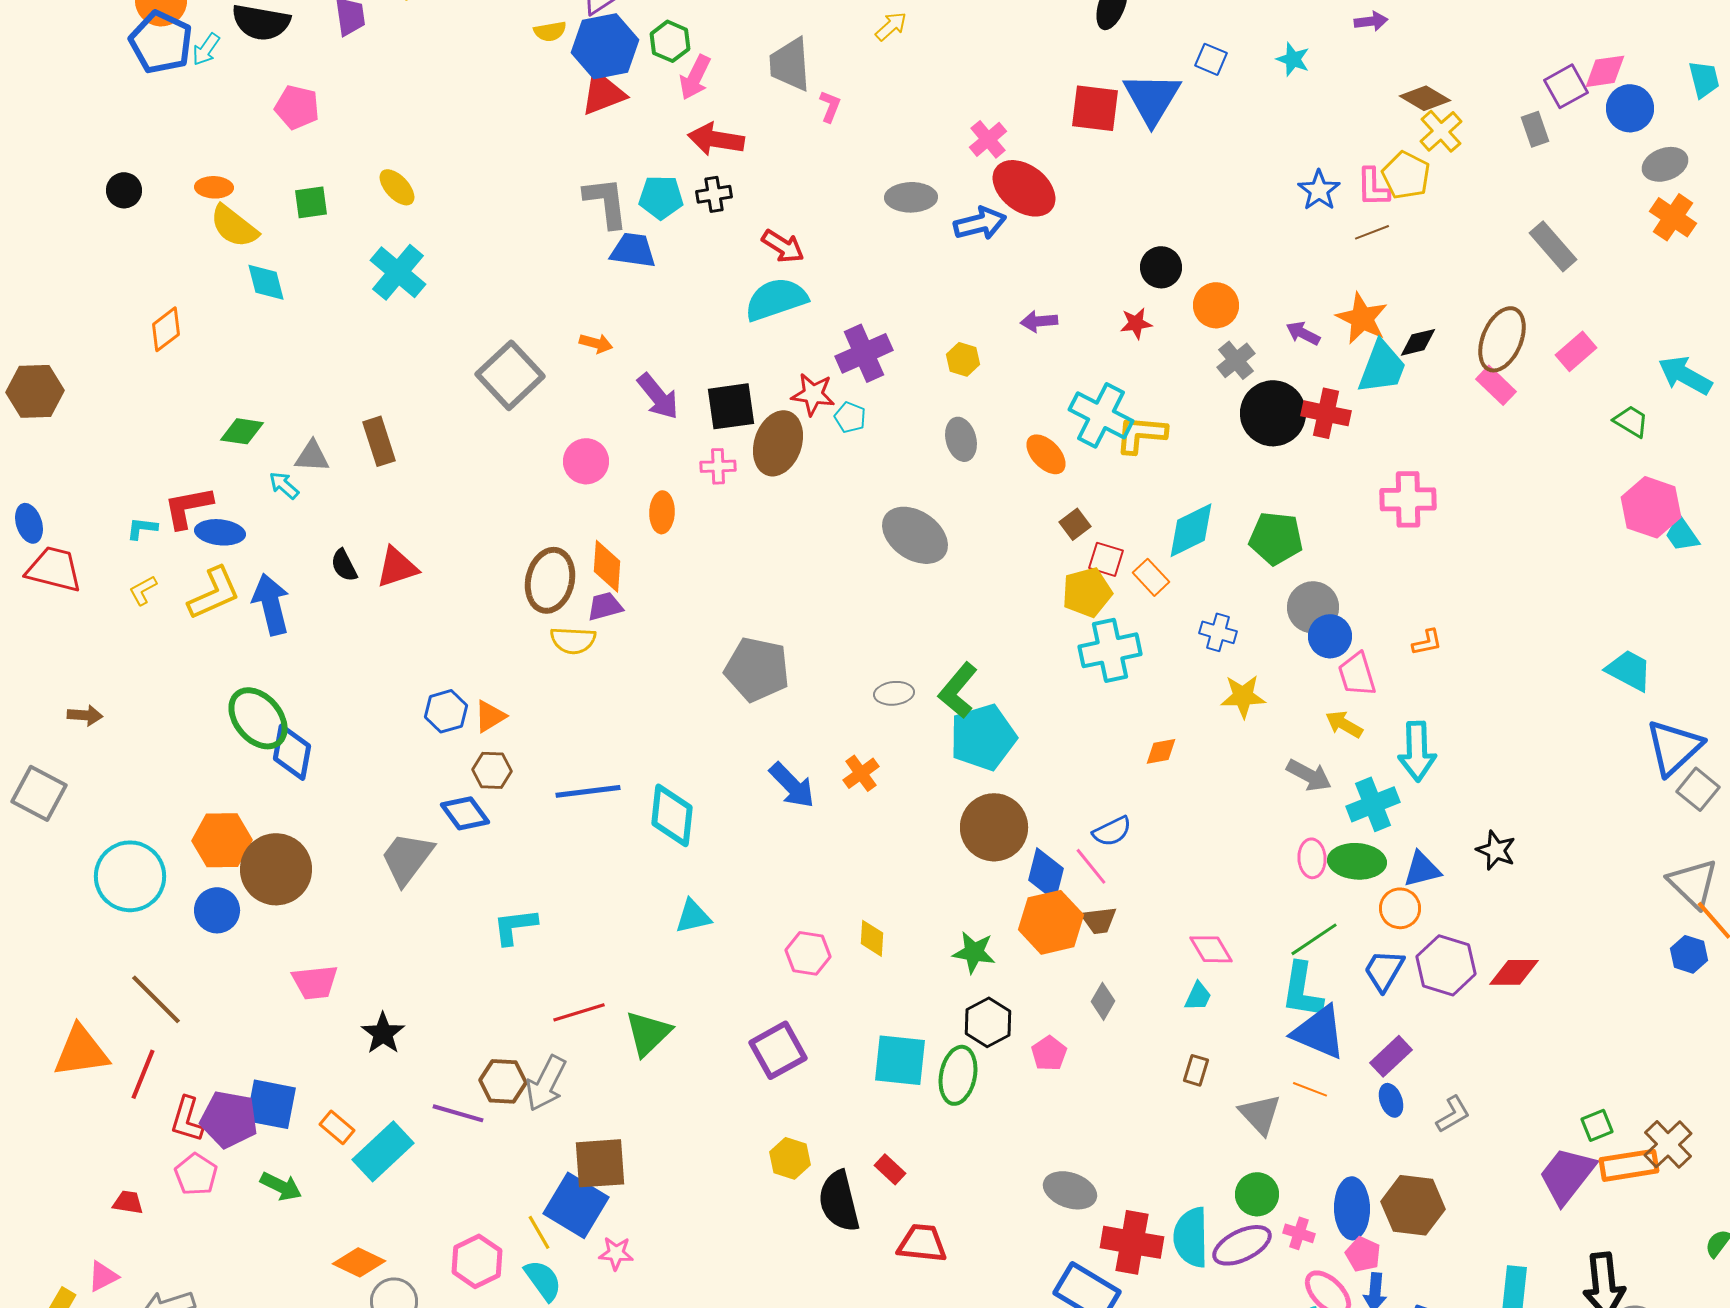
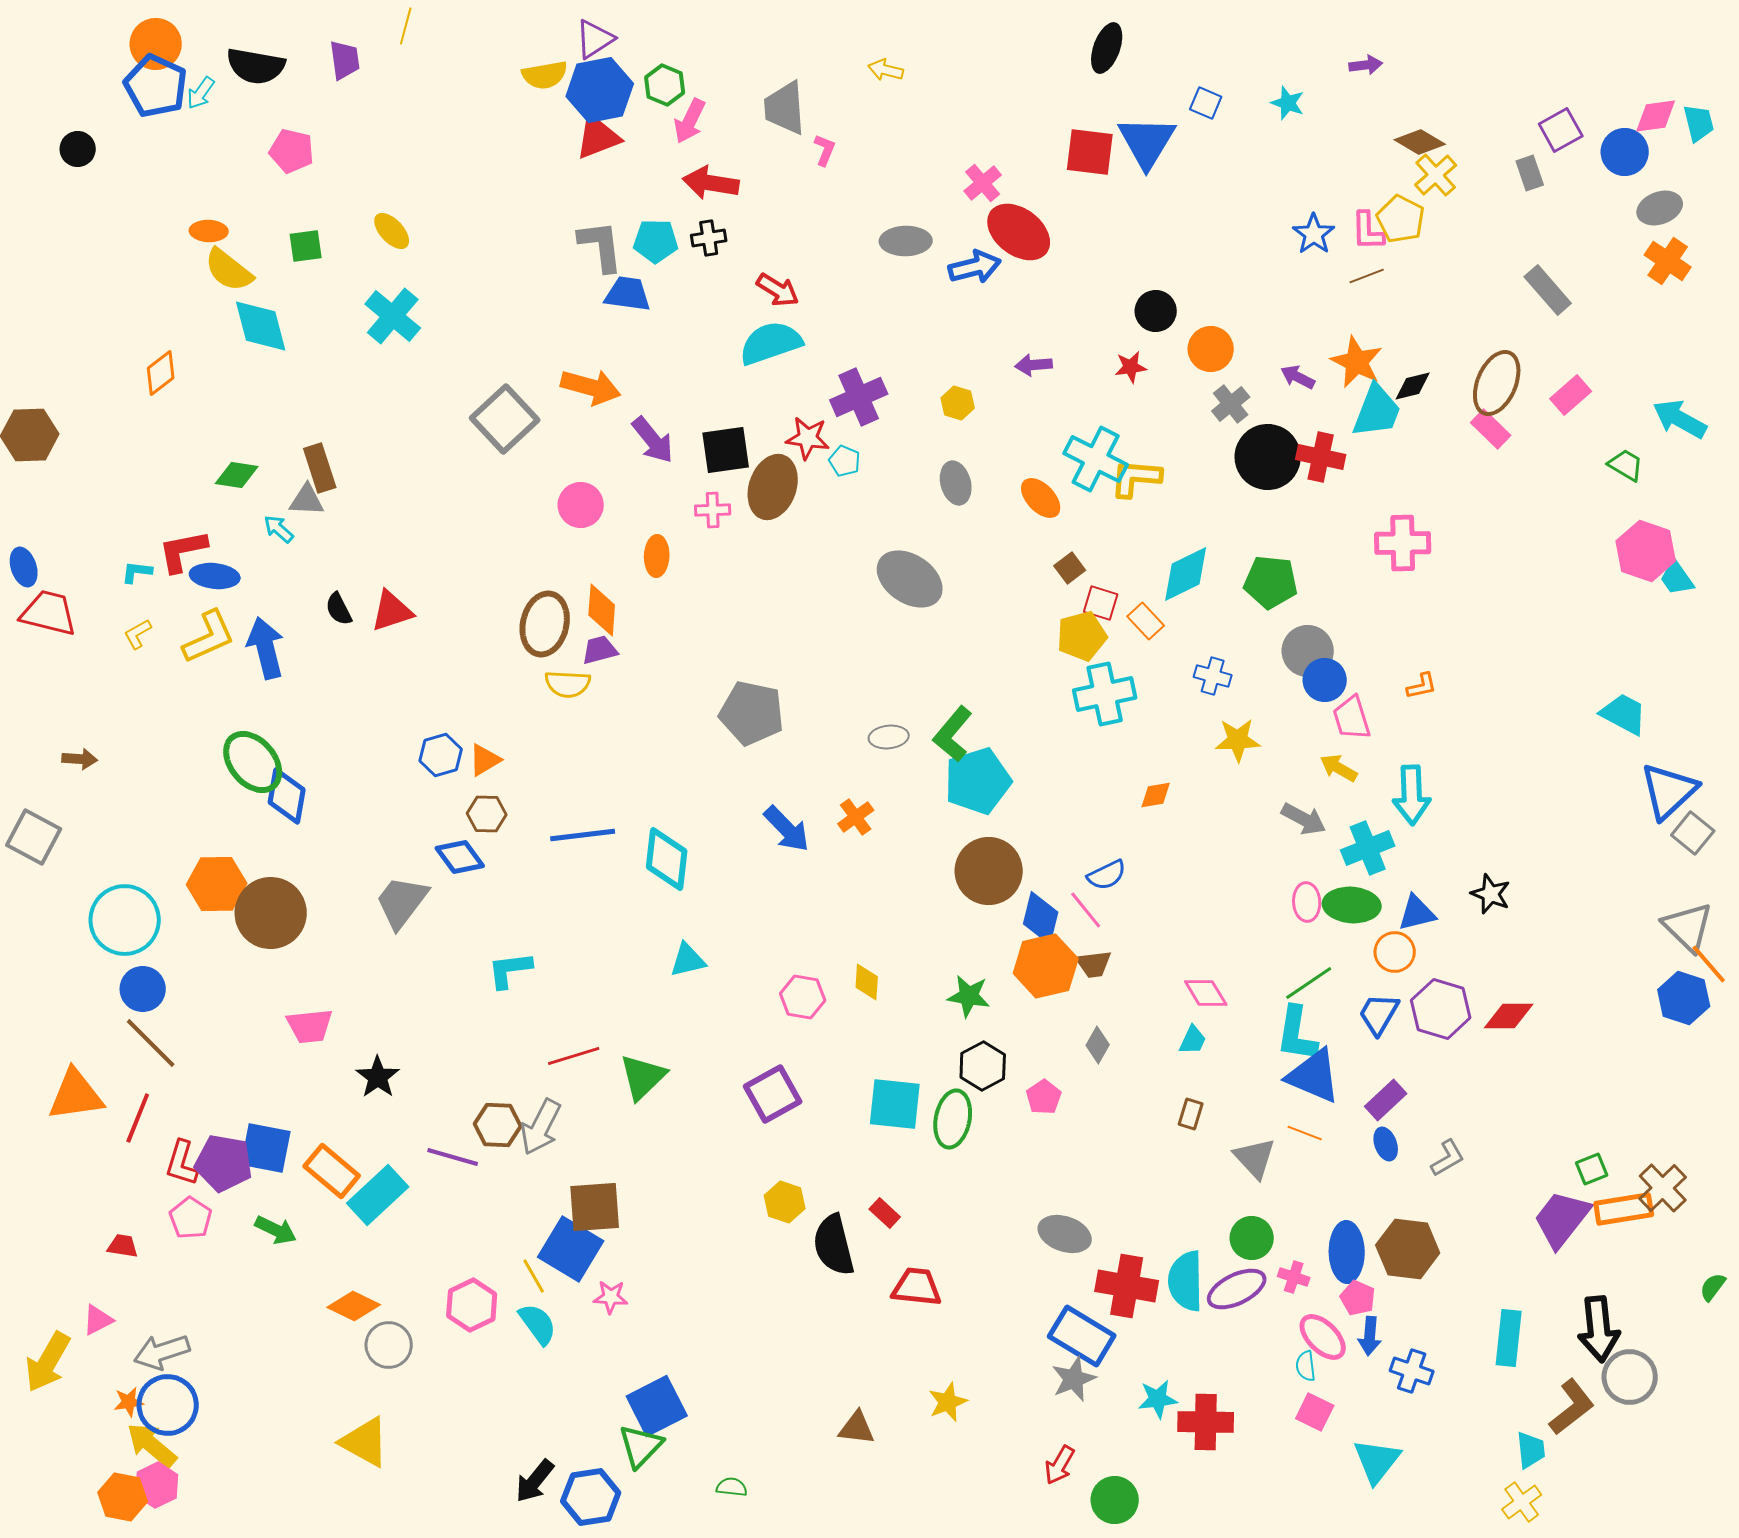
yellow arrow: (891, 26) -> (886, 70), turned -124
yellow semicircle: (550, 31) -> (545, 75), size x1.4
pink diamond: (1605, 71) -> (1656, 116), moved
black circle: (124, 190) -> (78, 149), moved
cyan diamond: (266, 282) -> (261, 326), size x1.4
orange arrow: (596, 343) -> (591, 387), size x1.8
brown rectangle: (379, 441) -> (320, 468), moved
blue circle: (217, 910) -> (143, 989), moved
blue hexagon: (1689, 954) -> (1684, 998), size x1.4
orange rectangle: (337, 1127) -> (332, 1171), size x1.6

